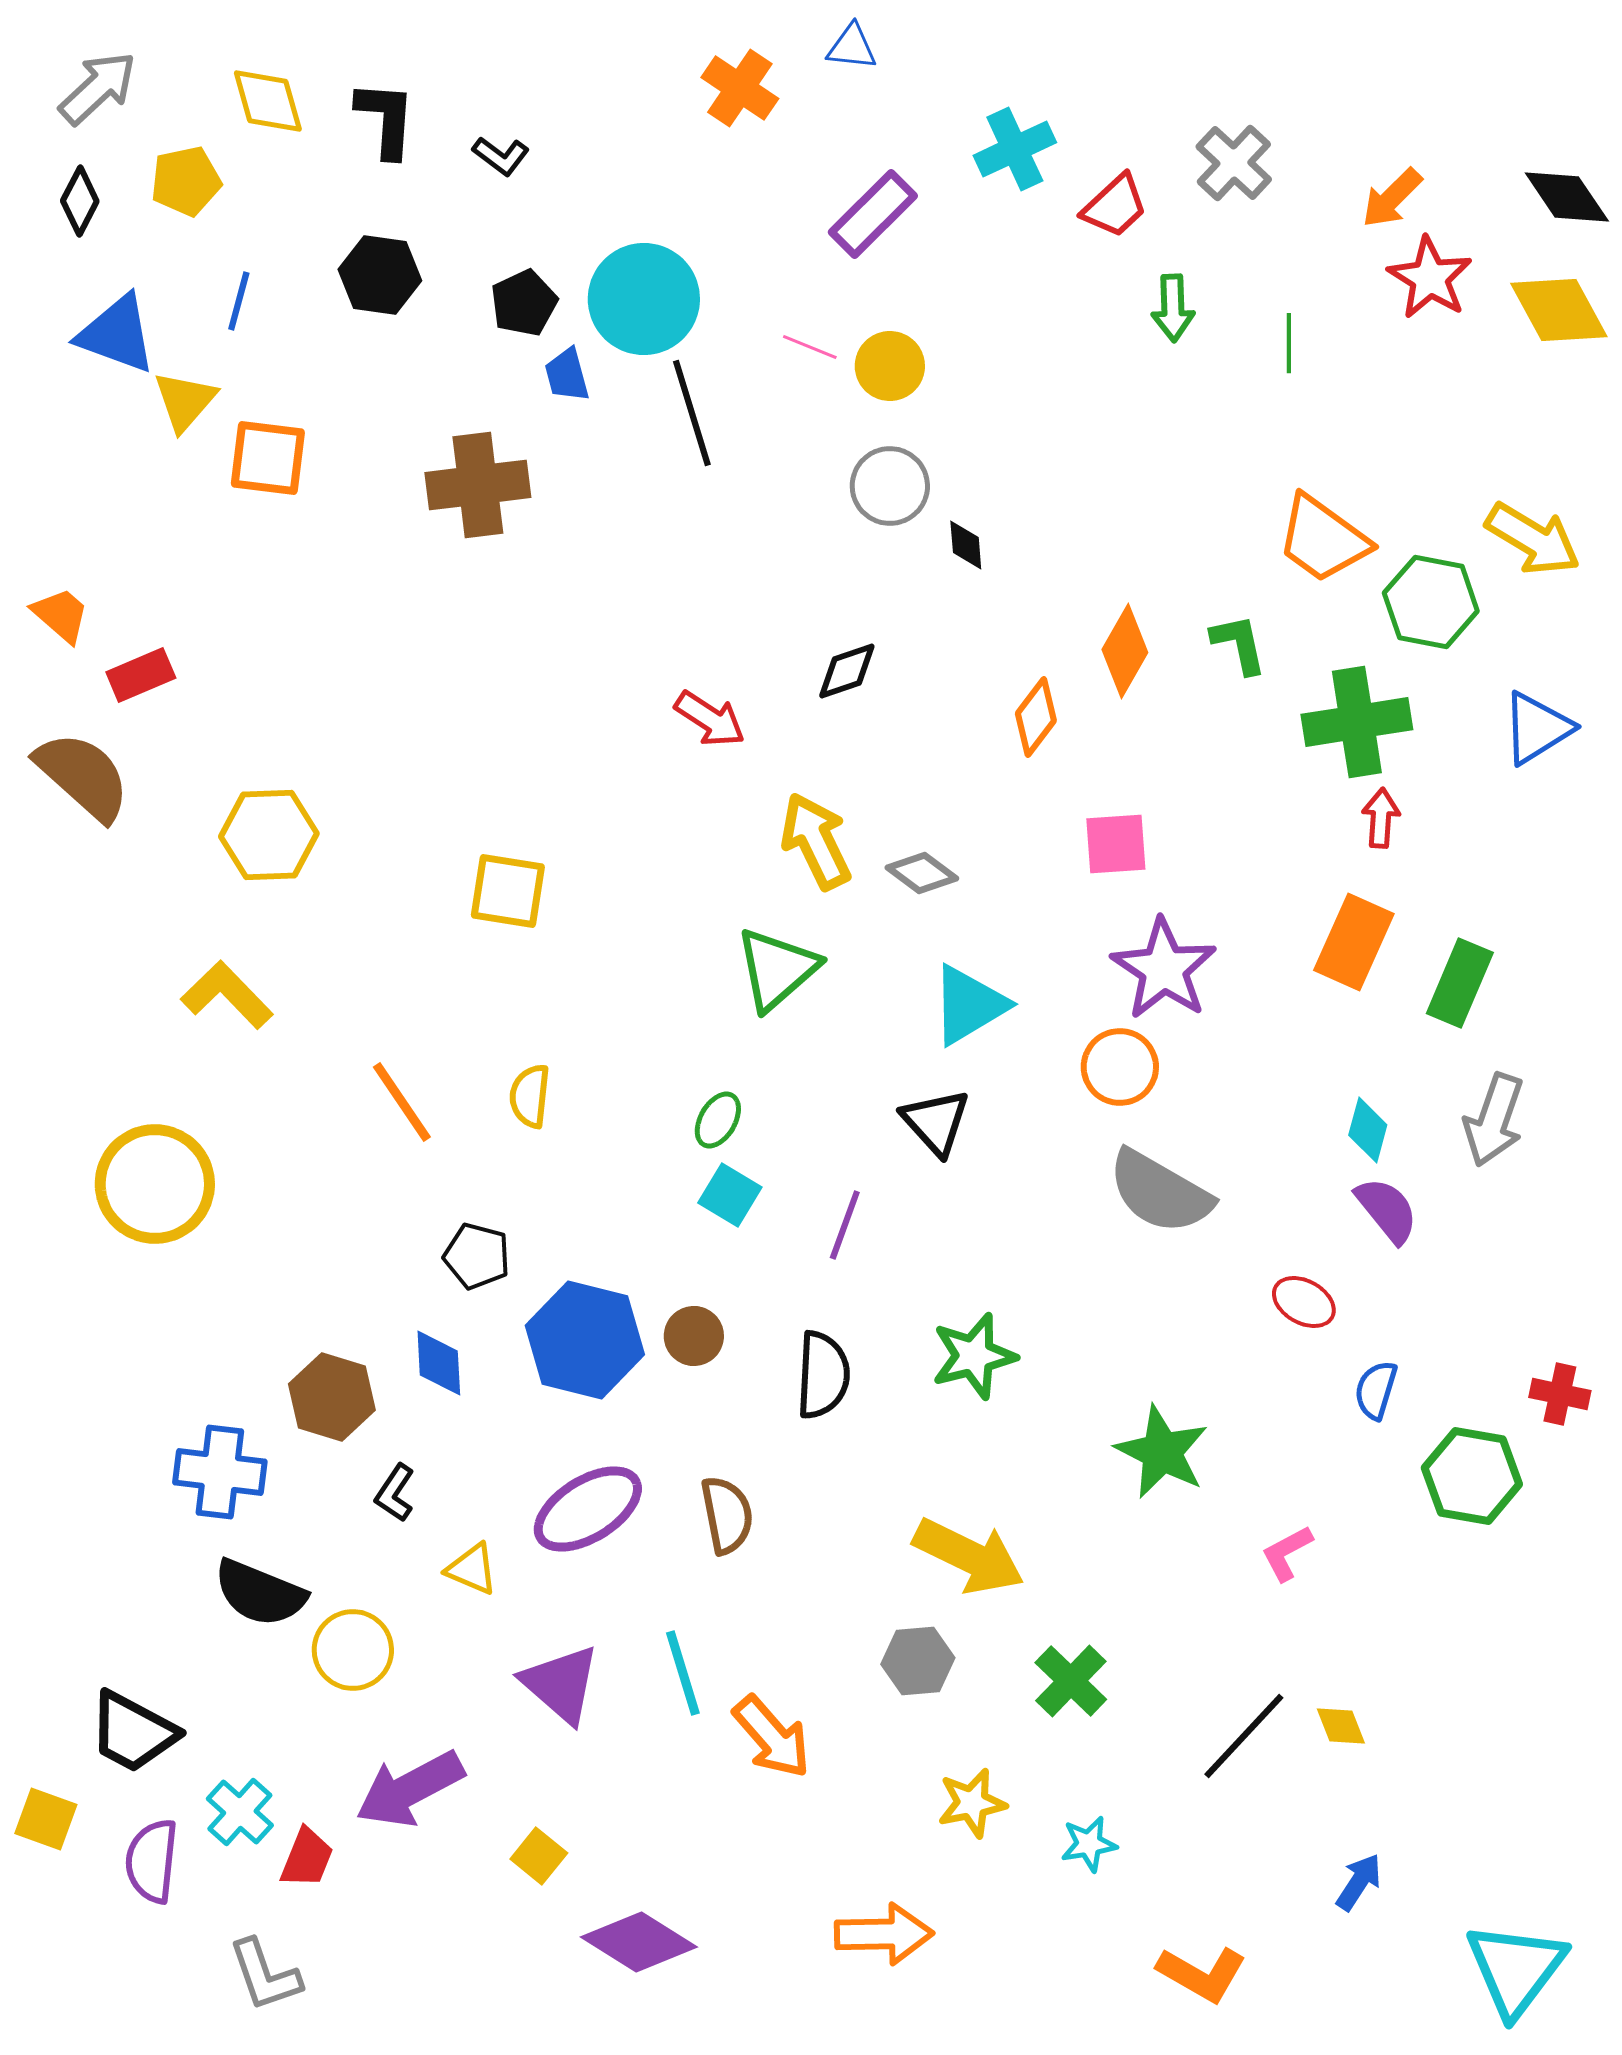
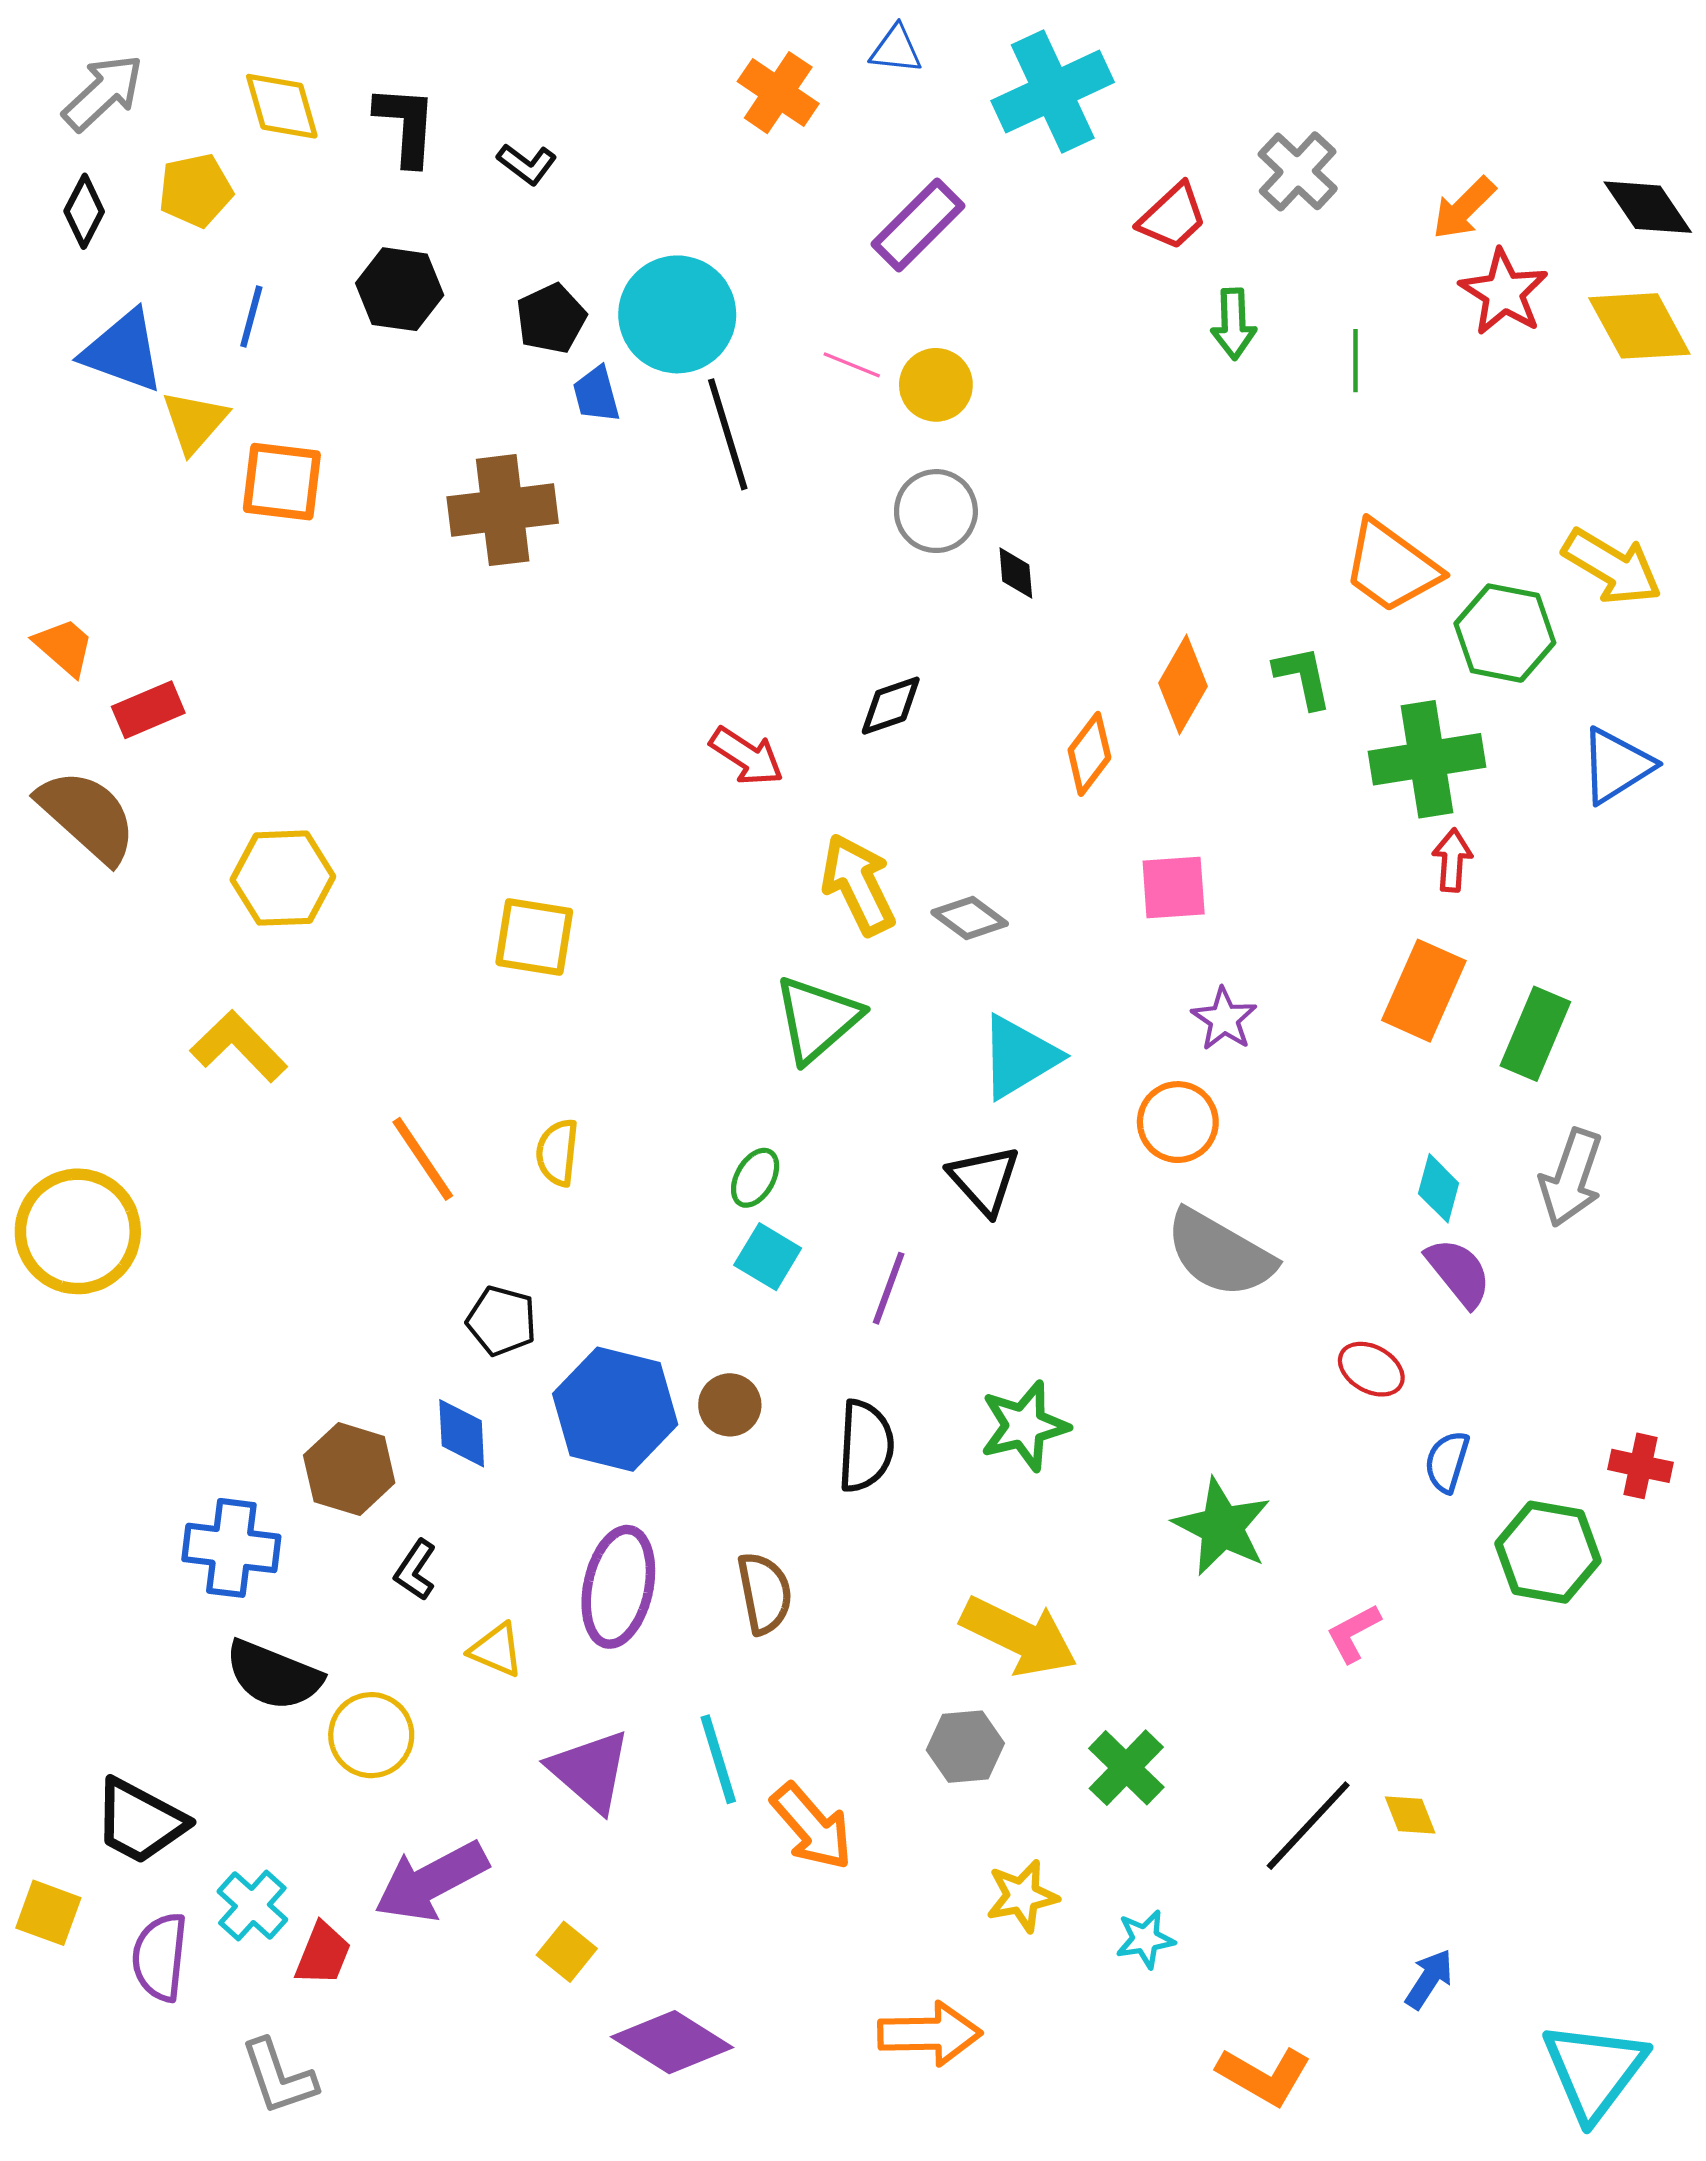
cyan cross: (1015, 149) -> (1053, 91), moved, size x1.4
purple star: (1164, 969) -> (1224, 1019), size x0.6
yellow circle: (155, 1184) -> (78, 1231), moved
purple ellipse: (588, 1509) -> (618, 1587), turned -46

